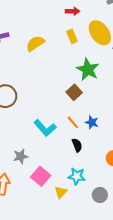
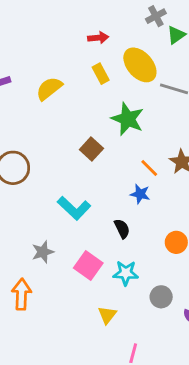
brown square: (74, 92) -> (91, 149), moved
orange line: (73, 122) -> (149, 168), moved
pink square: (41, 176) -> (88, 265), moved
yellow triangle: (61, 192) -> (107, 315), moved

